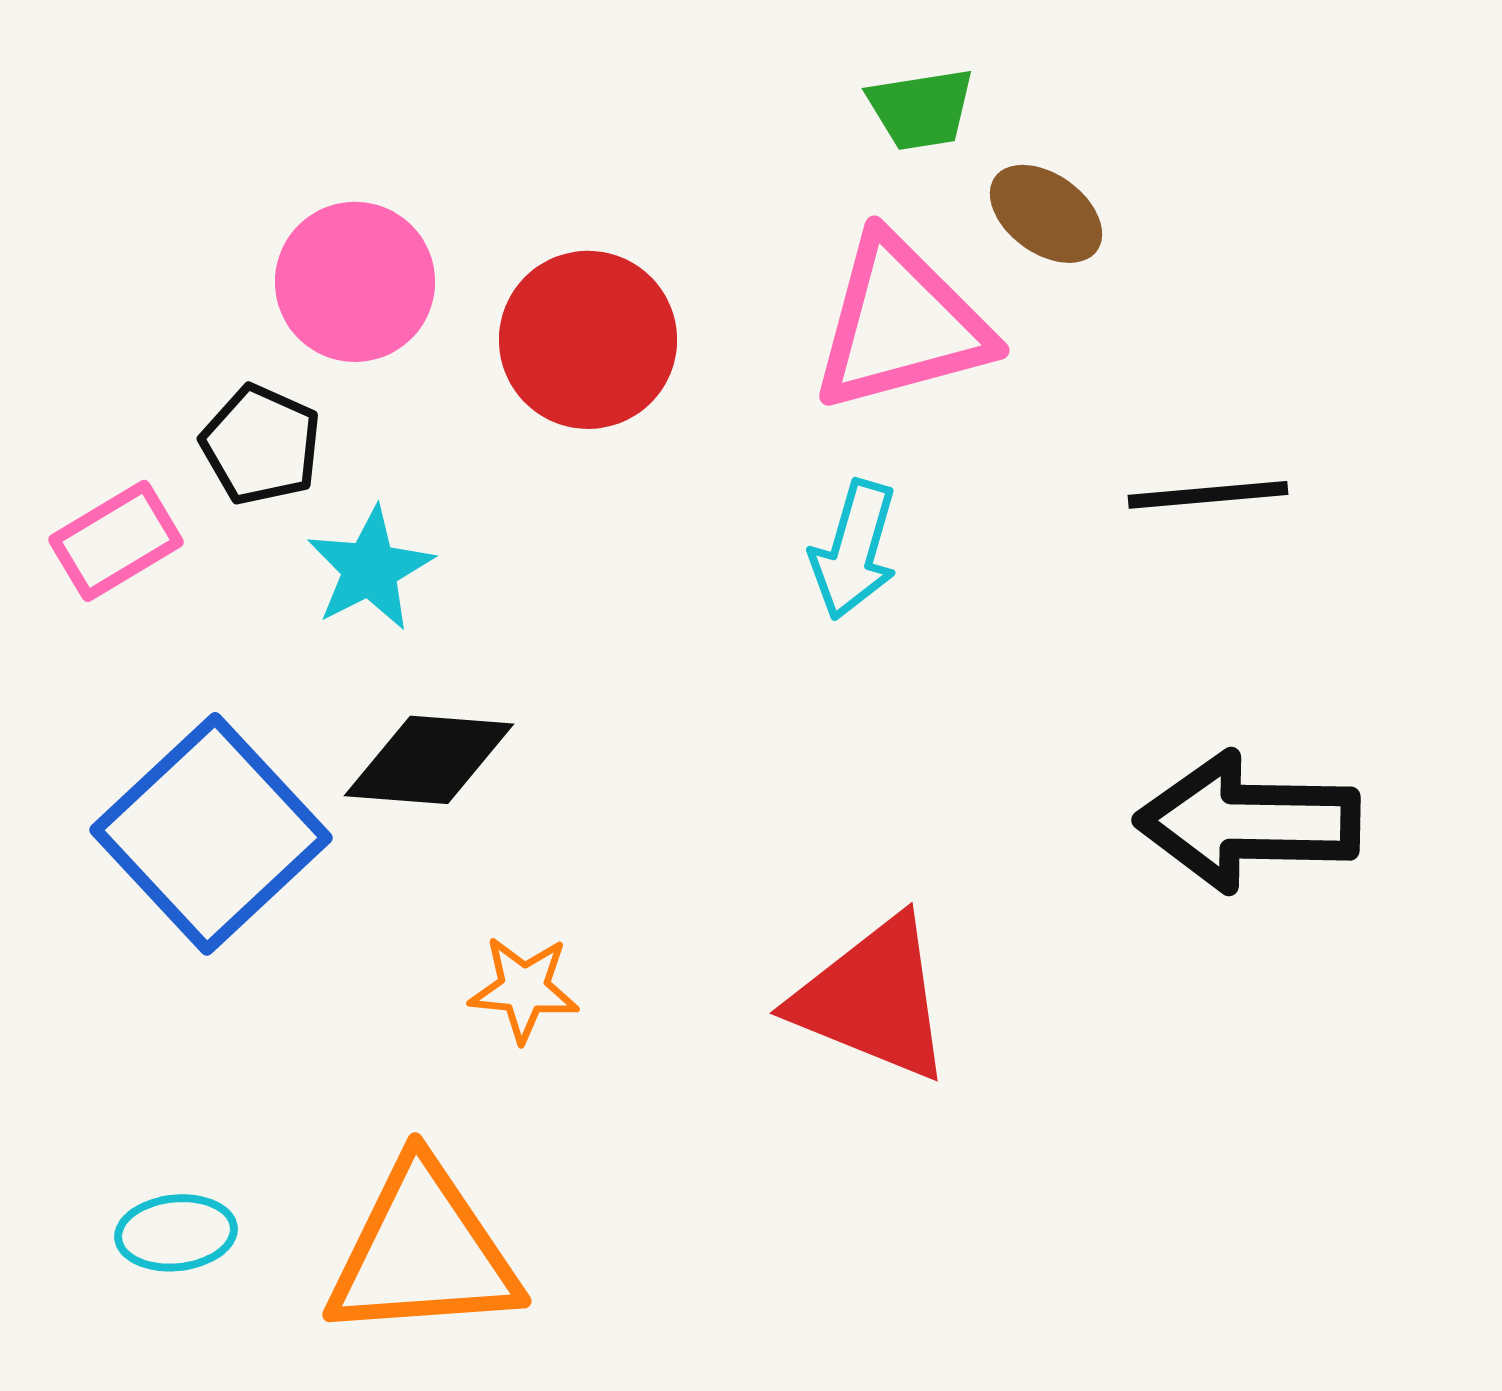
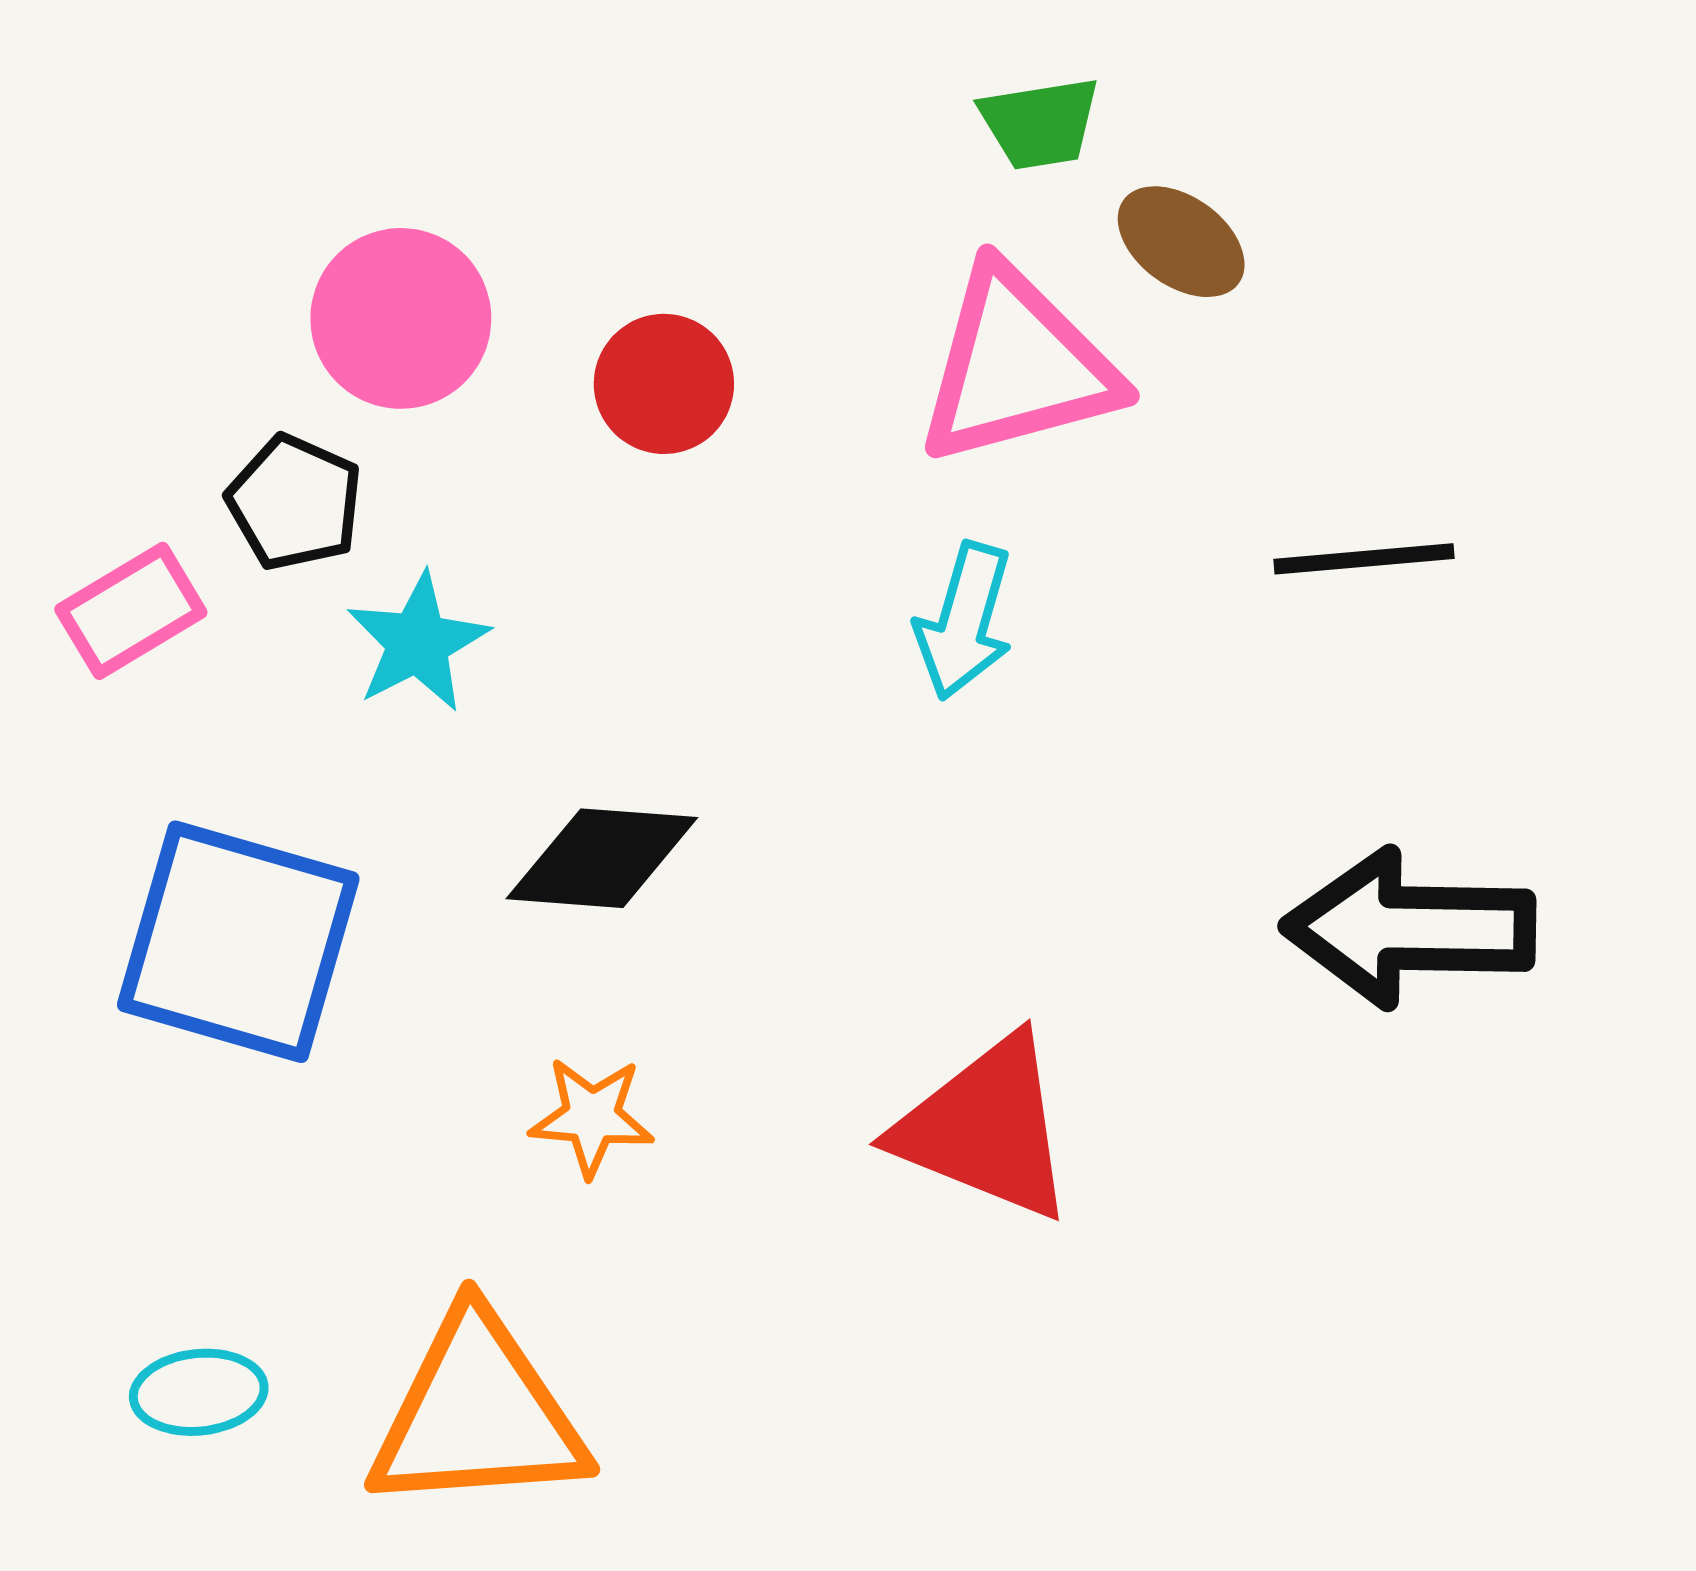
red circle: (588, 340) -> (664, 384), size x0.7
black diamond: (429, 760) -> (602, 858), moved
blue square: (211, 834) -> (238, 942), turned -31

